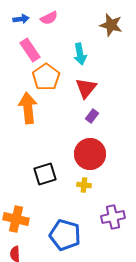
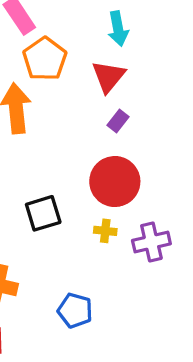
cyan arrow: (80, 54) -> (118, 29), moved
purple cross: (113, 217) -> (151, 242), moved
blue pentagon: (65, 235) -> (75, 310), size x0.7

